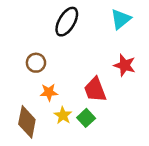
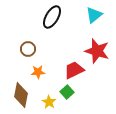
red star: (125, 65) -> (97, 51), size x1.4
red trapezoid: (95, 90) -> (74, 70), turned 85
yellow star: (63, 115) -> (49, 102), moved

